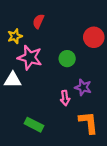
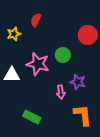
pink star: (30, 58) -> (38, 64), moved

